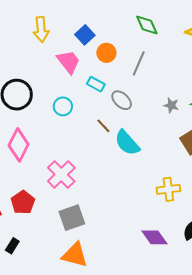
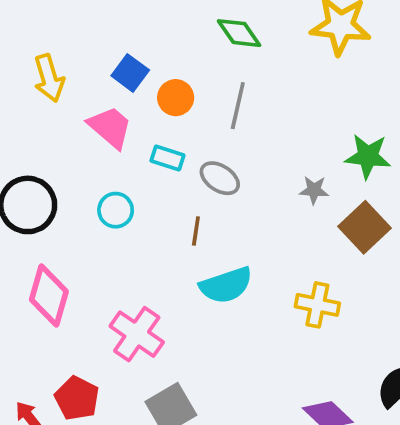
gray star: (171, 105) -> (314, 190), moved
brown line: (103, 126) -> (196, 231), turned 63
cyan semicircle: (127, 143) -> (226, 285), moved, turned -56
yellow cross: (168, 189) -> (317, 305), moved, turned 30

